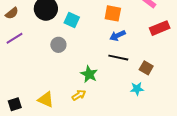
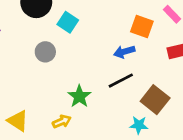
orange square: (113, 13) -> (142, 27), moved
black line: (118, 58) -> (121, 81), turned -48
brown square: (146, 68) -> (155, 100), size x1.5

